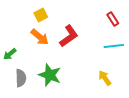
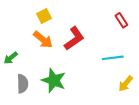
cyan line: (114, 46) -> (113, 58), moved
yellow arrow: (105, 78) -> (126, 84), moved, turned -105

